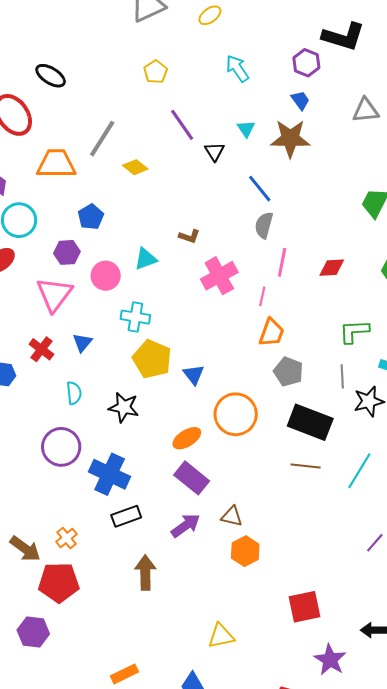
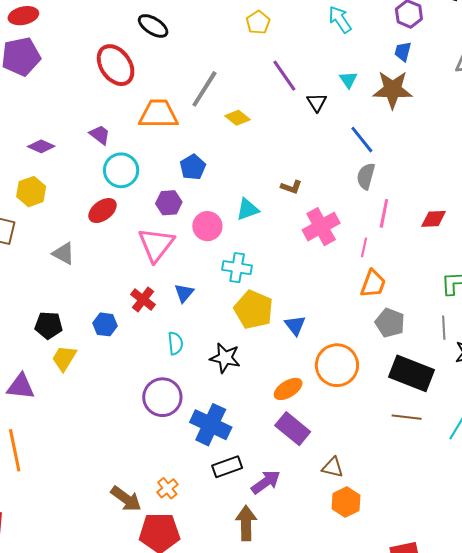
blue trapezoid: (300, 100) -> (403, 52), turned -130
purple arrow: (186, 526) -> (266, 482), moved

